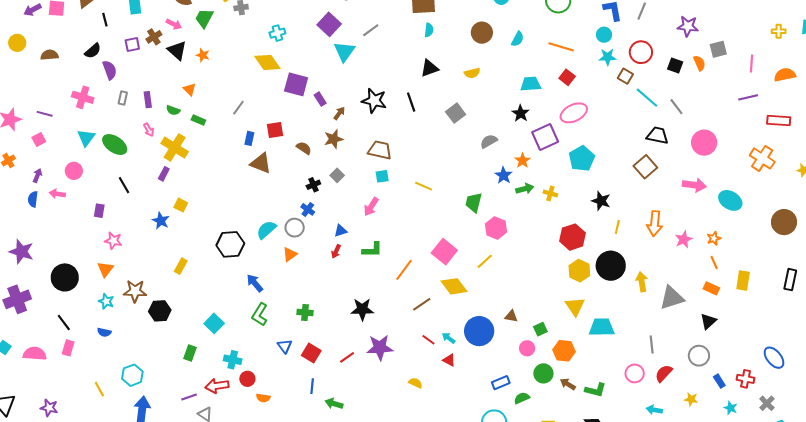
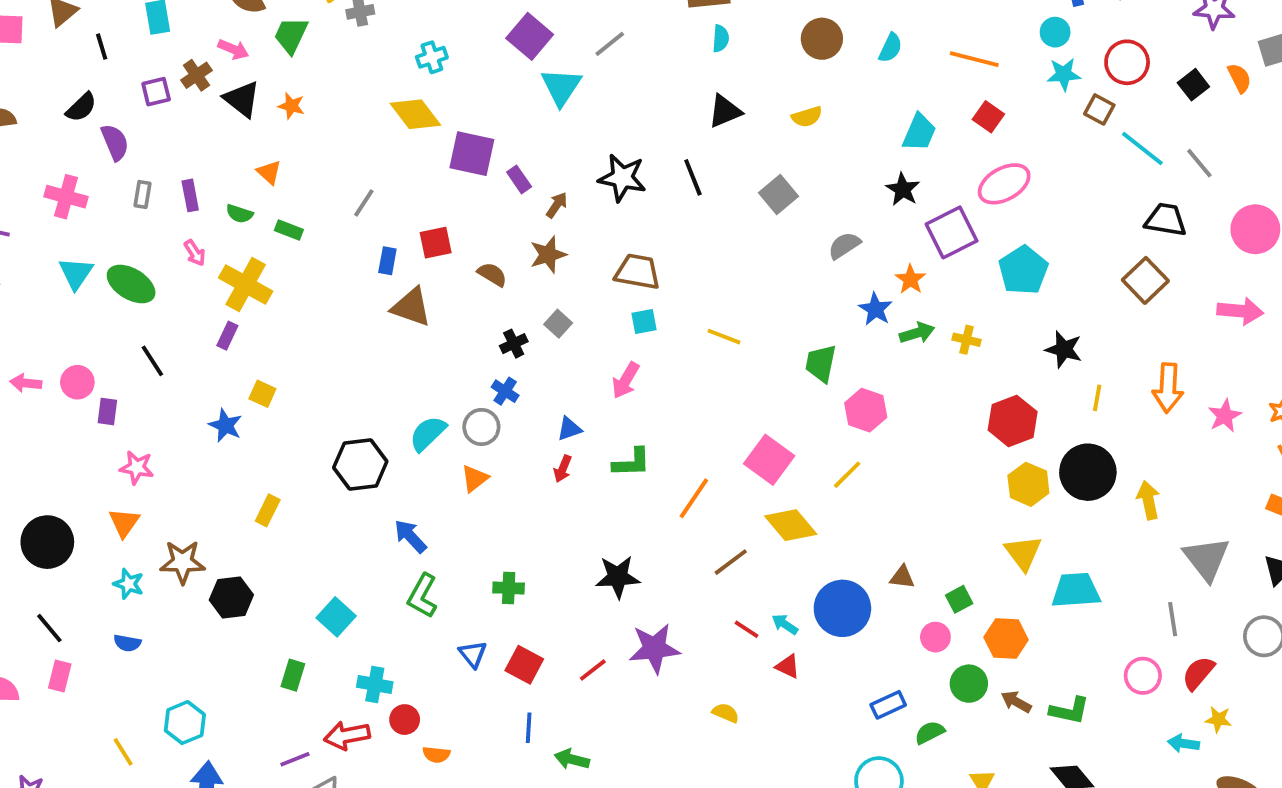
black square: (675, 65) -> (1193, 85), turned 35
cyan trapezoid: (531, 84) -> (919, 132), turned 120
pink circle: (74, 171) -> (77, 382), moved
gray triangle: (672, 298) -> (1206, 559), moved, turned -48
yellow star: (691, 399) -> (1218, 719), moved

